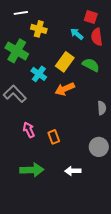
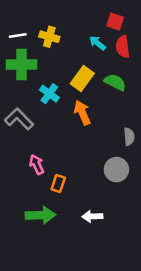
white line: (21, 13) -> (18, 35), moved
green cross: (17, 51) -> (22, 65), turned -30
orange arrow: (65, 89) -> (82, 113), turned 90
orange rectangle: (54, 137) -> (58, 183), moved, turned 40
gray circle: (99, 147) -> (116, 170), moved

